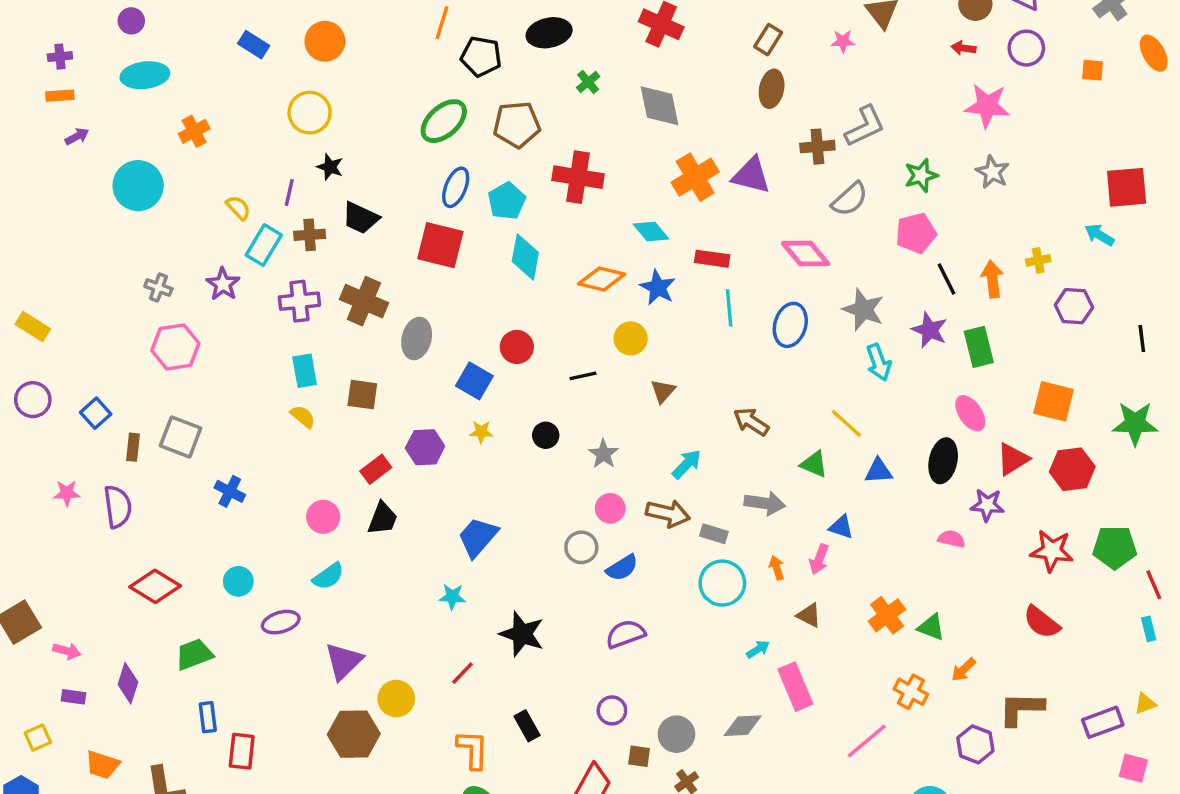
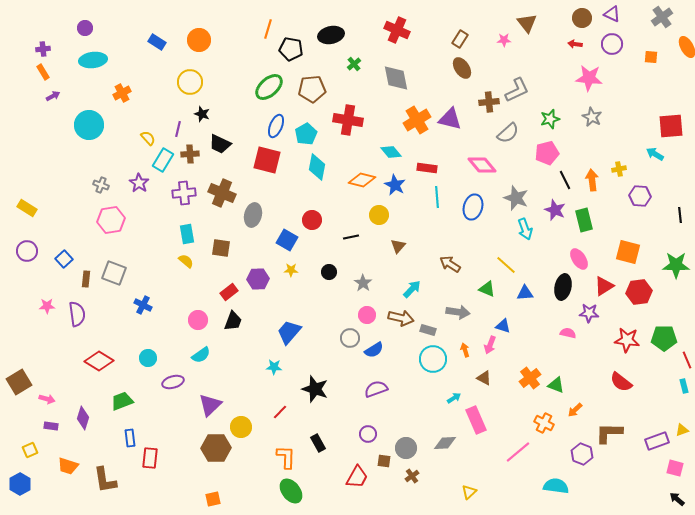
brown ellipse: (772, 89) -> (462, 68), turned -45
orange rectangle: (60, 96) -> (43, 72), turned 63

